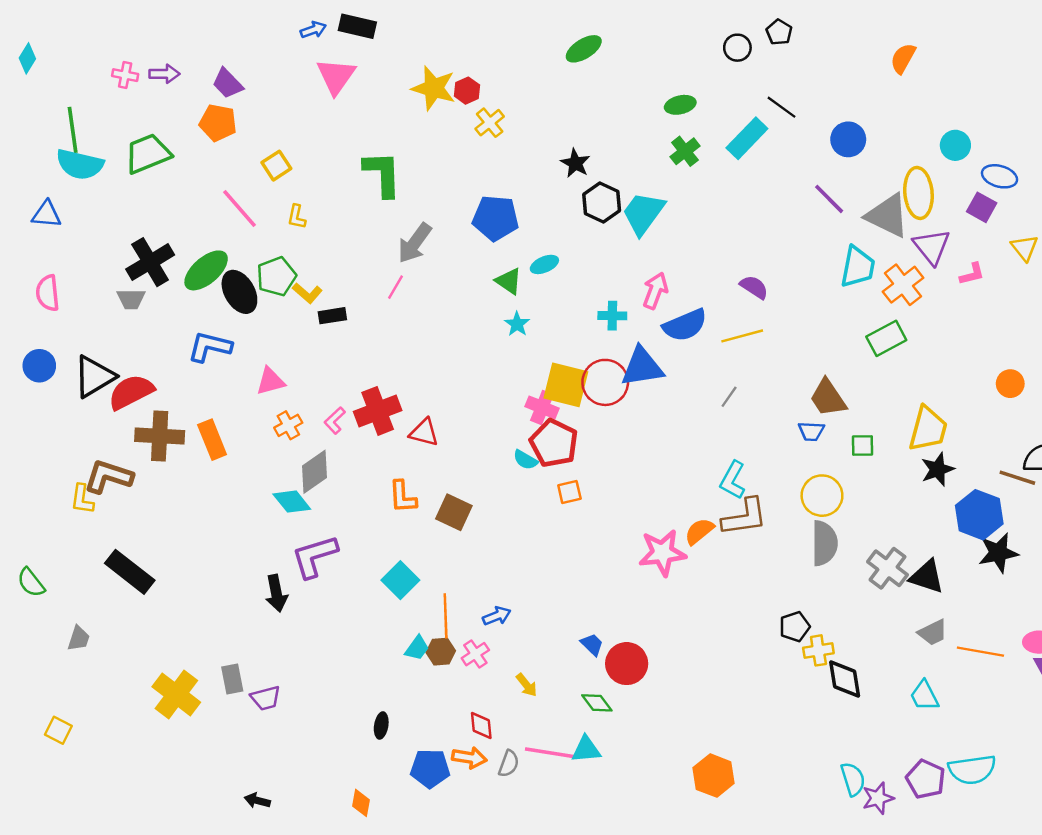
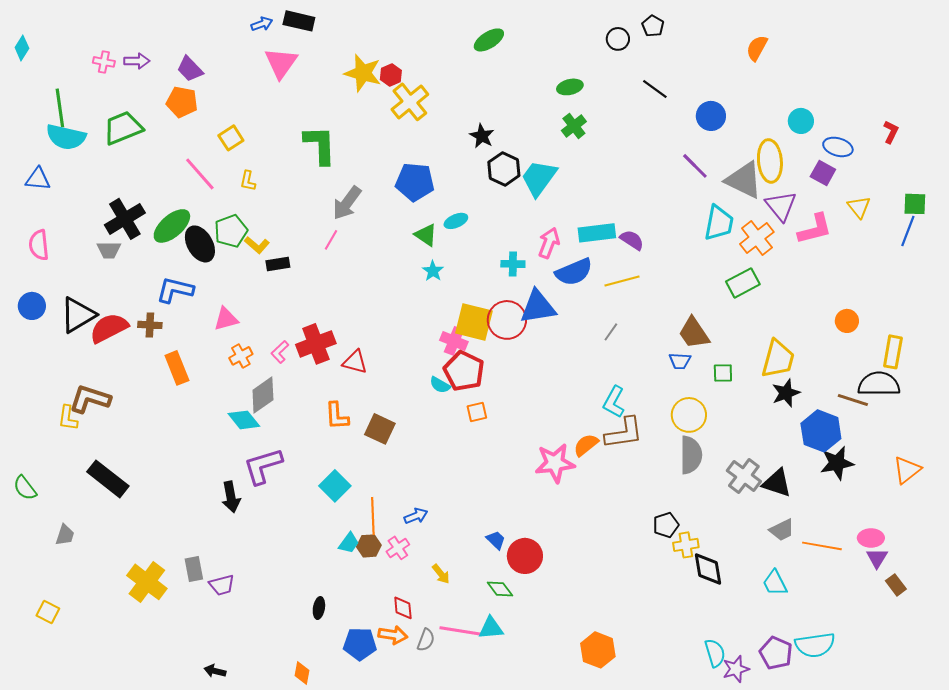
yellow cross: (490, 123) -> (410, 102), size x1.5
cyan rectangle: (747, 138) -> (597, 233), moved, turned 39
pink L-shape: (972, 274) -> (815, 229), size x1.6
brown cross: (160, 436) -> (150, 325), moved, size x0.6

